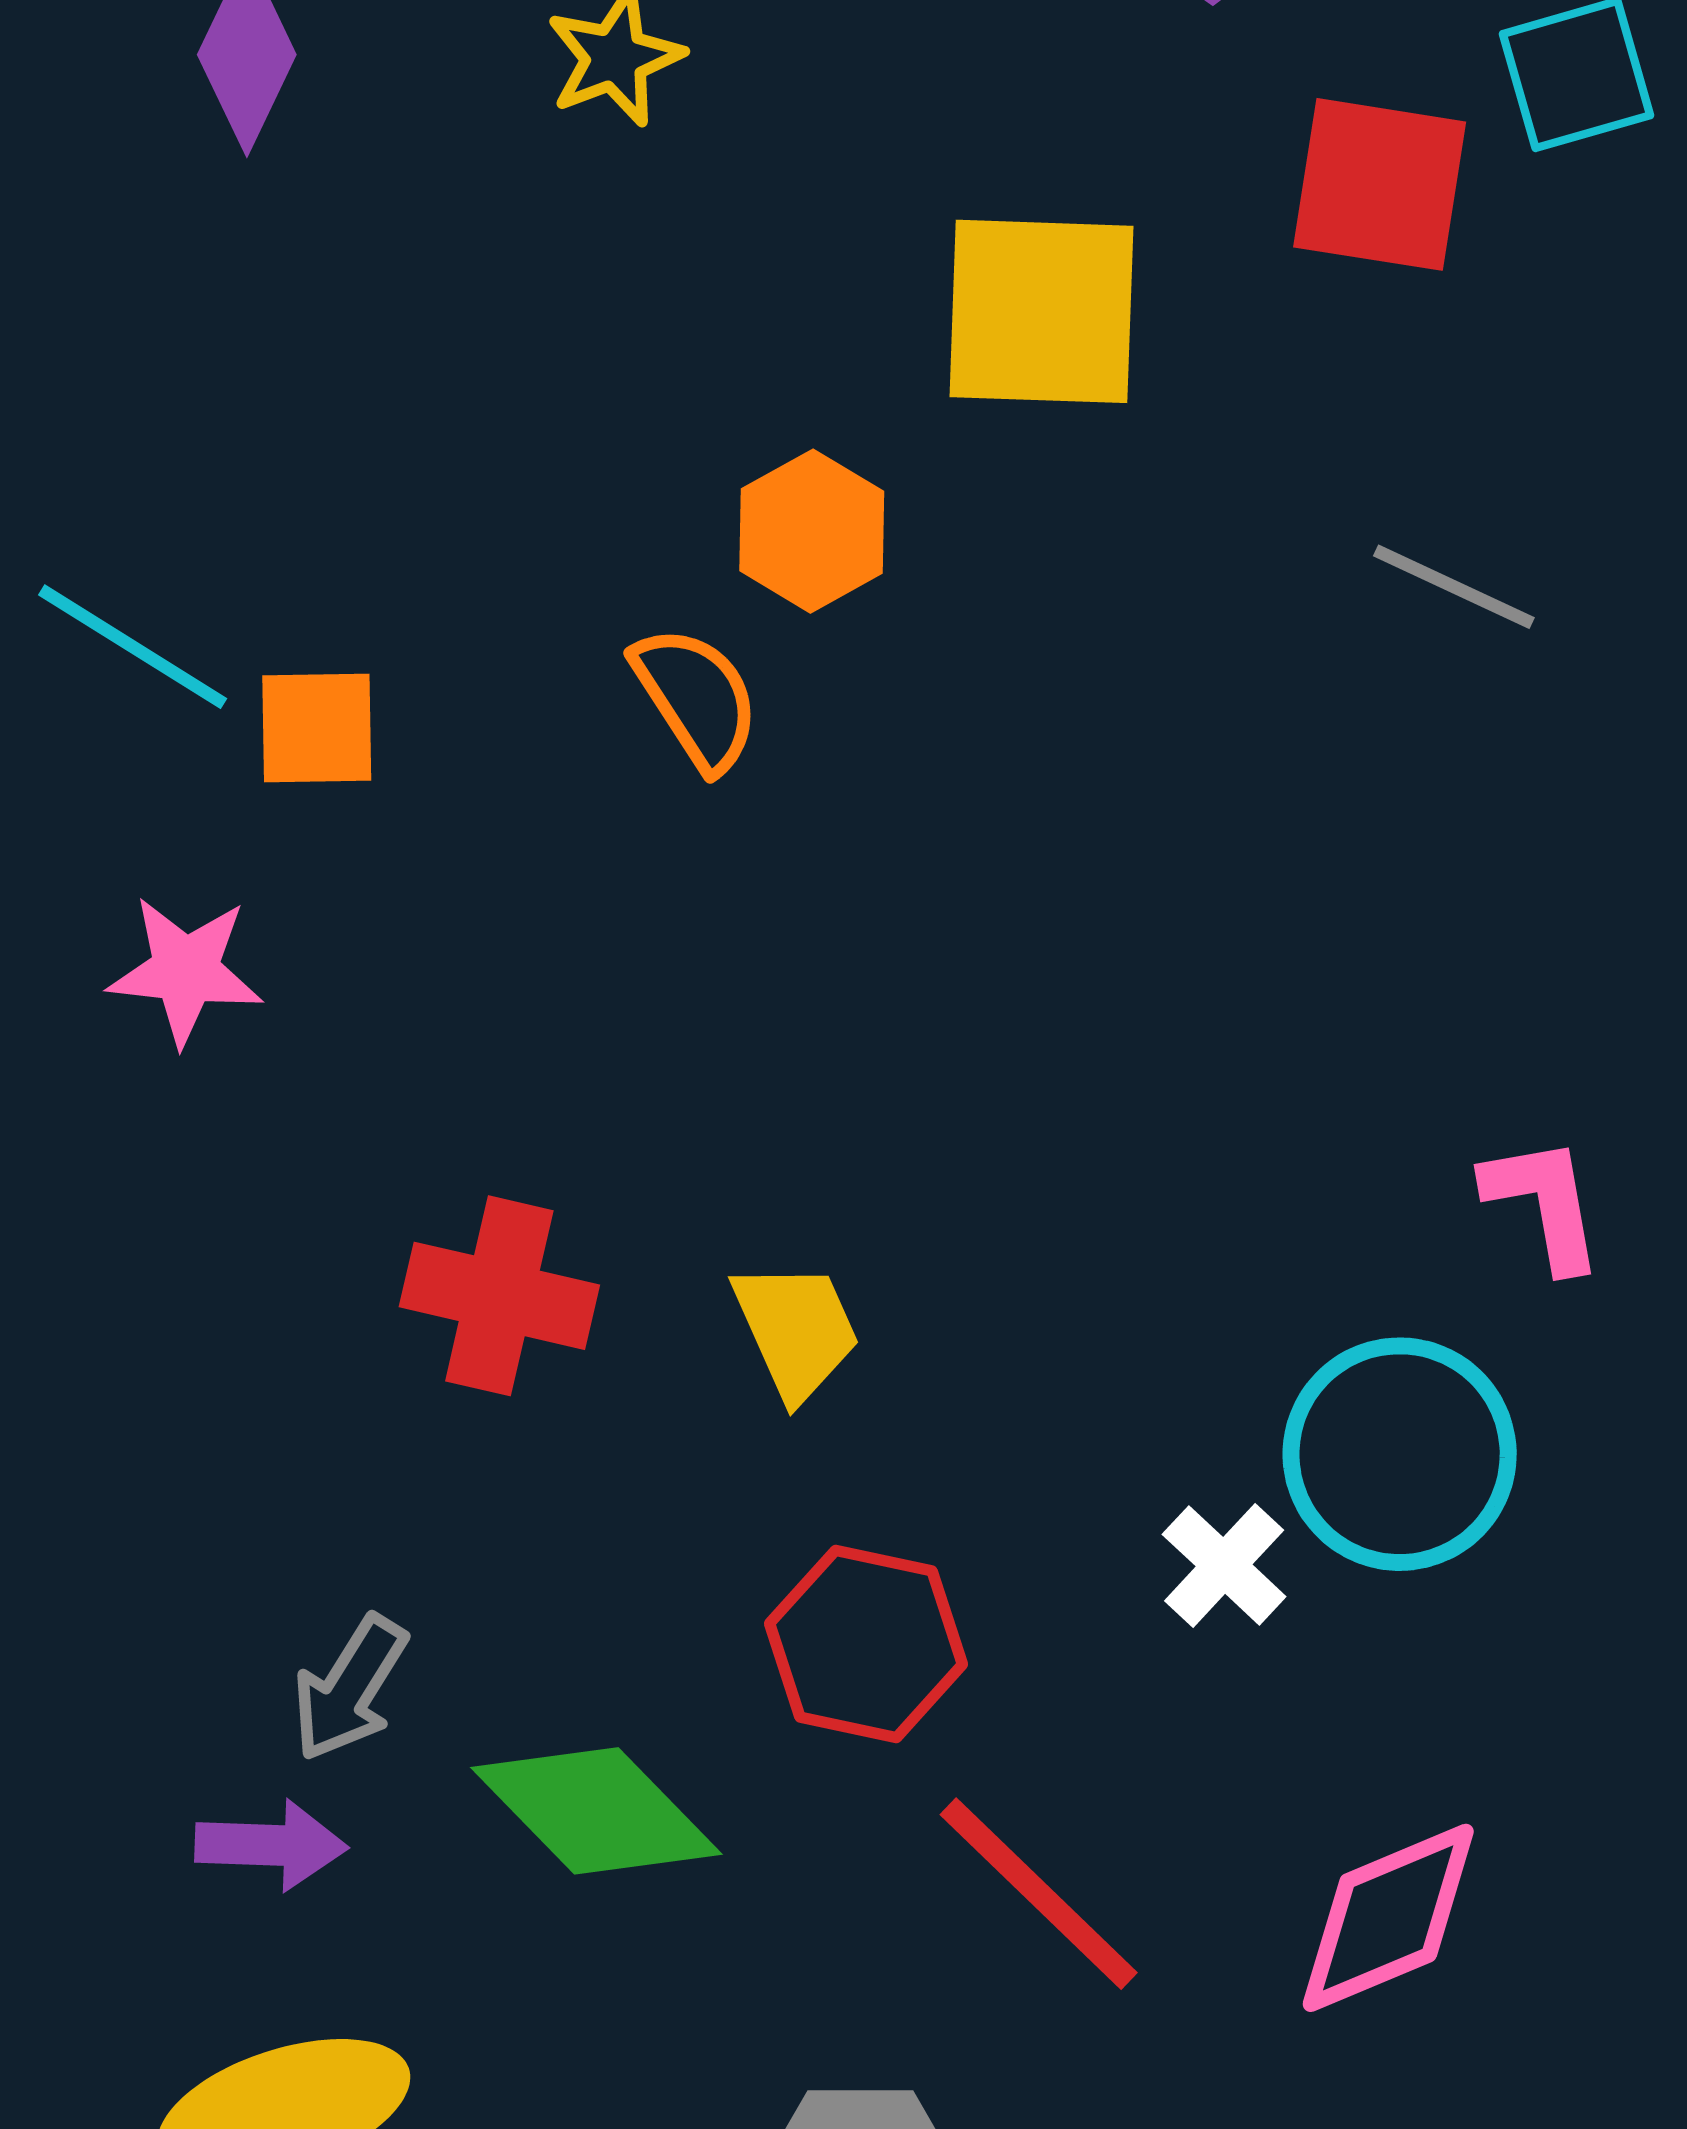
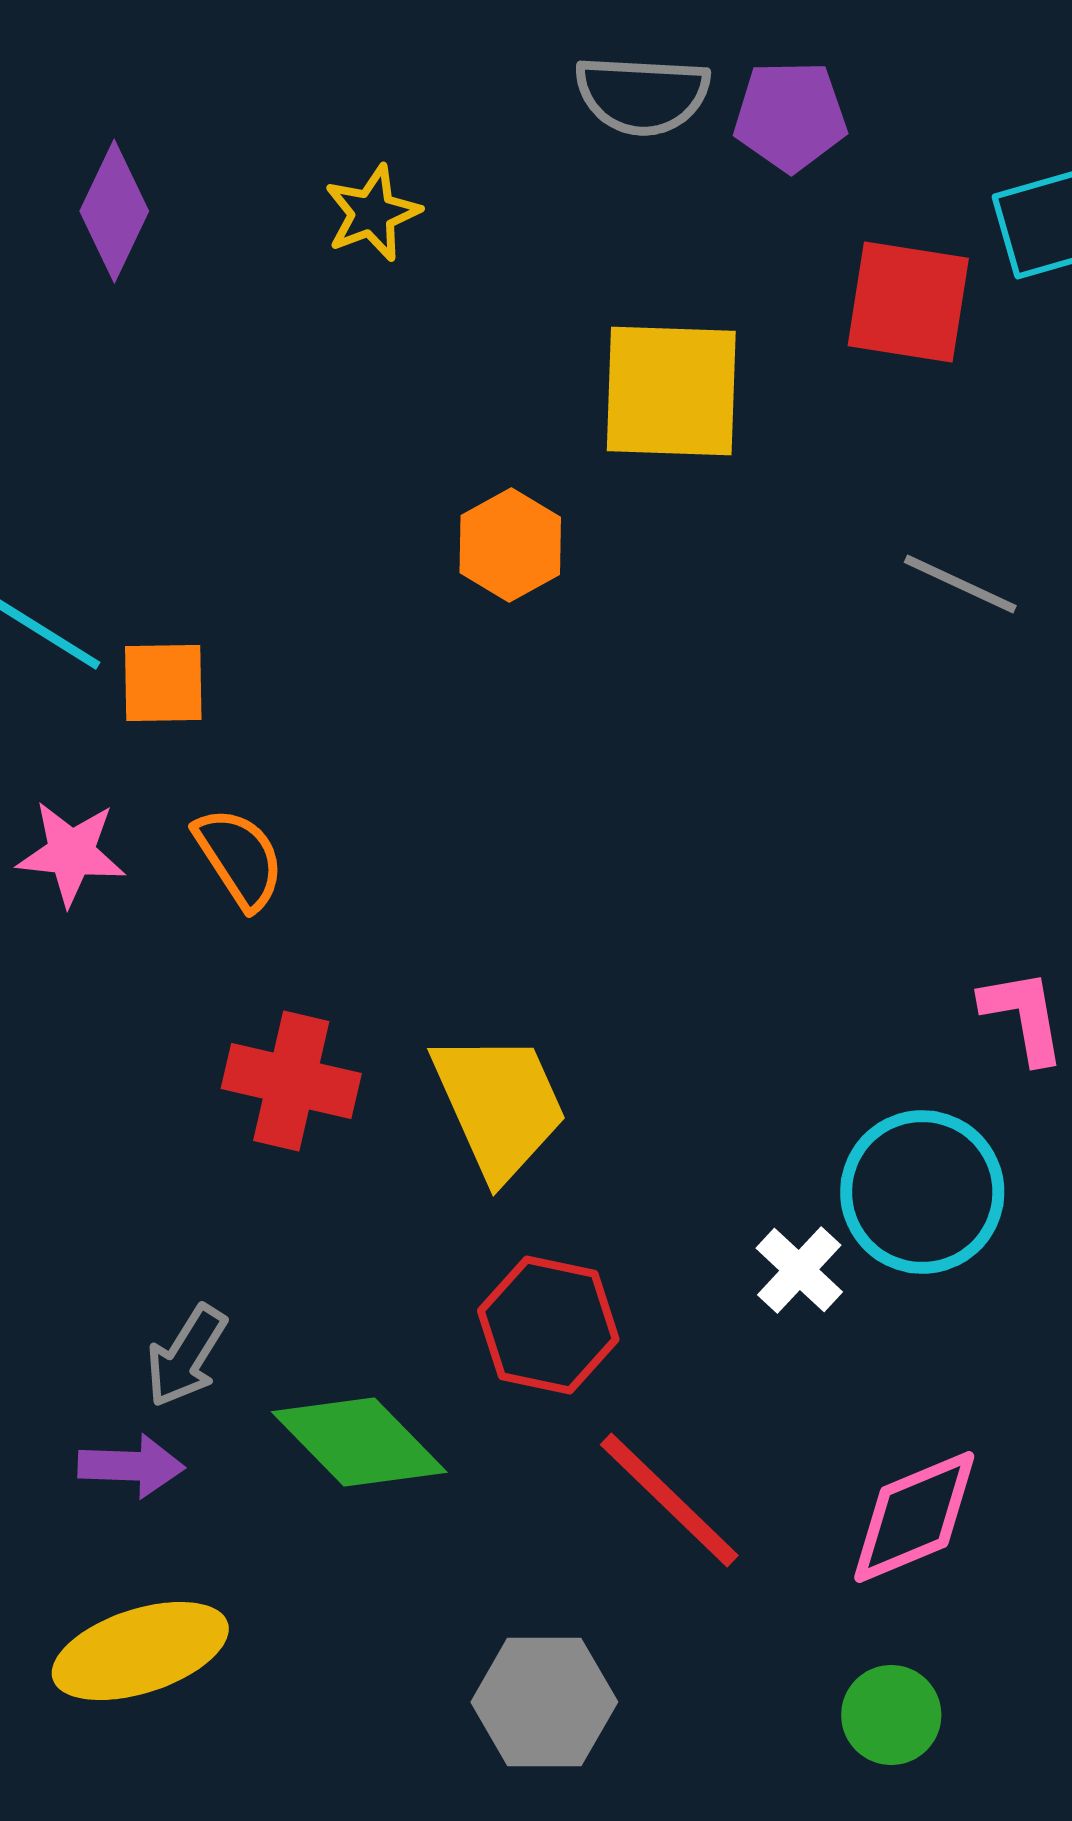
orange semicircle: (696, 698) -> (239, 858), moved
yellow trapezoid: (796, 1330) -> (499, 1105), size x1.5

